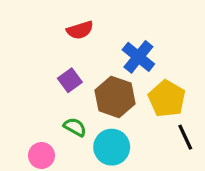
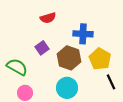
blue cross: (138, 57) -> (83, 34), turned -36
green semicircle: (75, 127) -> (17, 67), moved, size x1.5

